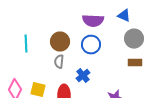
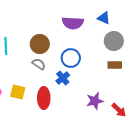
blue circle: (91, 45) -> (71, 58), moved
gray semicircle: (59, 62) -> (39, 64), turned 120

